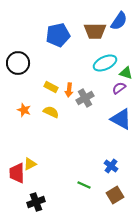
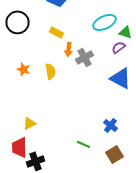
yellow rectangle: (51, 87) -> (56, 32), moved
yellow semicircle: (51, 112) -> (50, 71), turned 56
red trapezoid: (17, 173) -> (20, 147), moved

